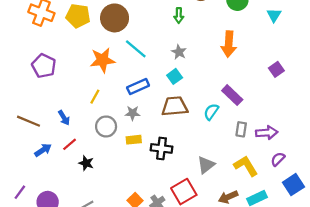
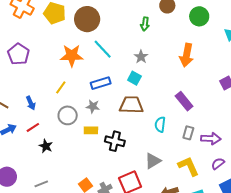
cyan square: (175, 76) -> (134, 78), turned -32
cyan semicircle: (211, 112) -> (160, 124), moved, turned -35

